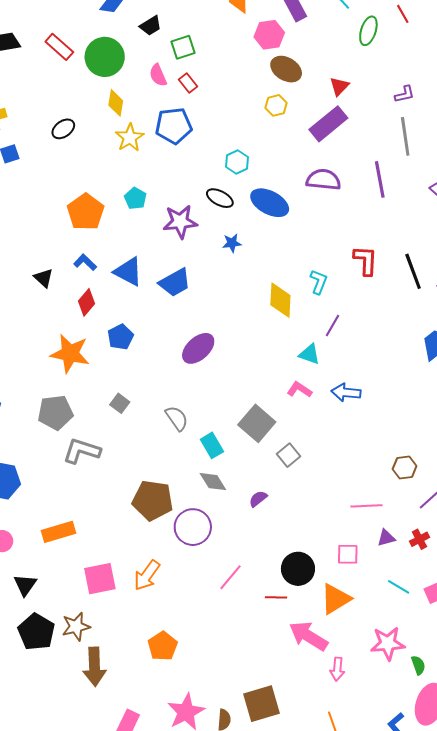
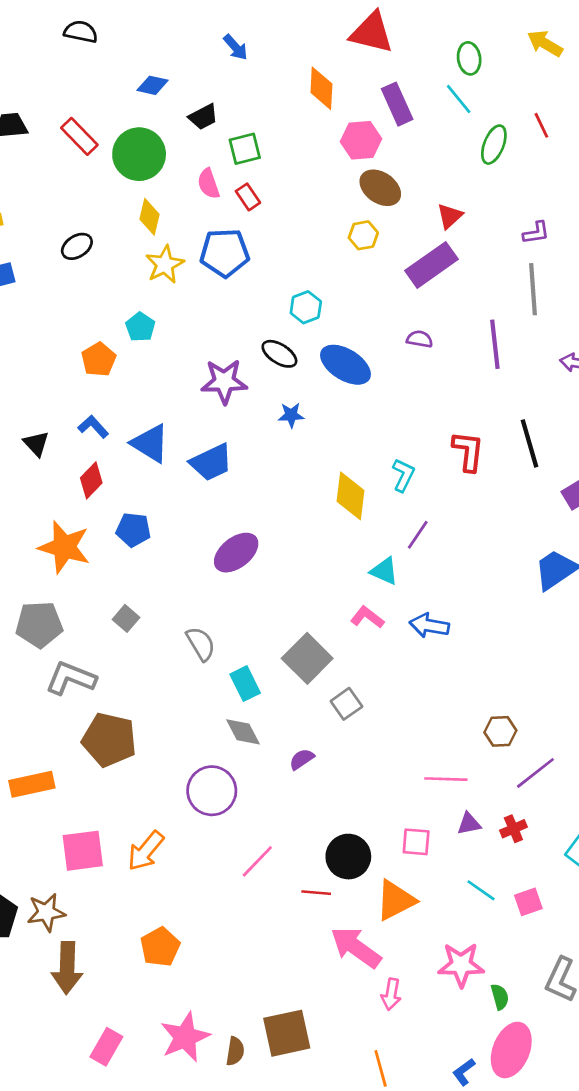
purple semicircle: (323, 180) -> (420, 339), size x0.6
cyan pentagon: (135, 198) -> (140, 327), moved
orange pentagon: (86, 212) -> (99, 359), size x0.7
black line: (413, 271) -> (529, 443), moved
blue pentagon: (120, 337) -> (133, 530), turned 30
brown pentagon: (153, 500) -> (109, 740), moved

